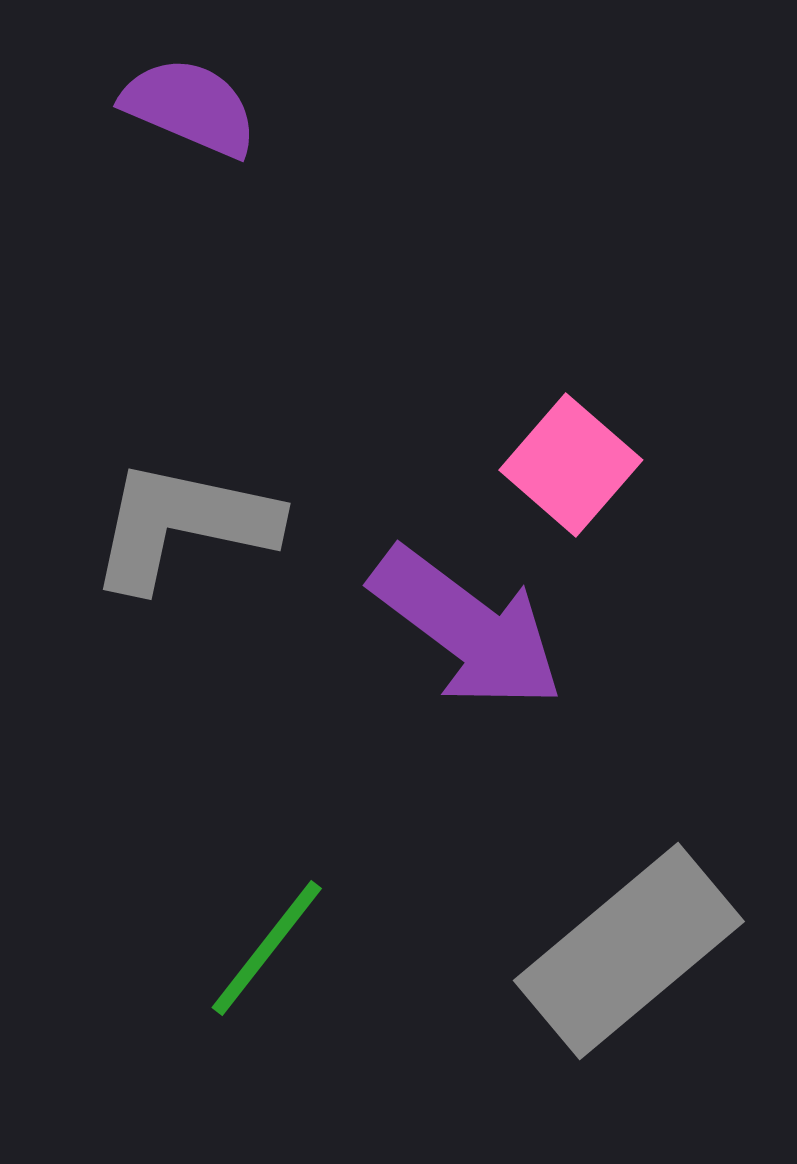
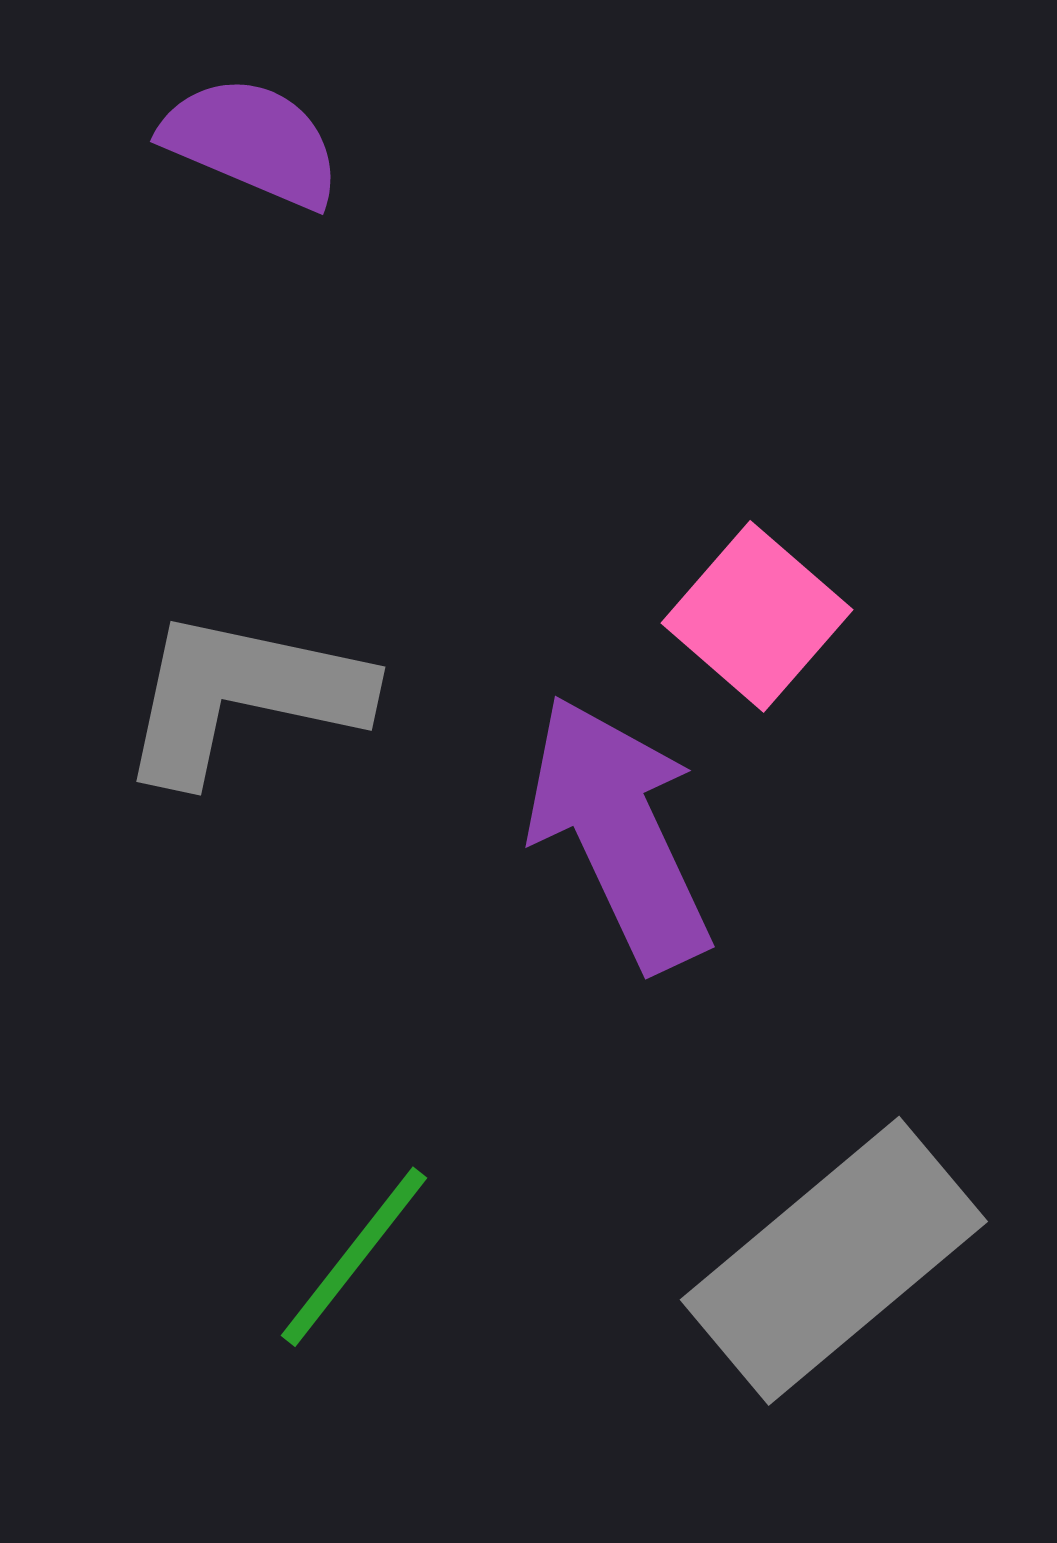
purple arrow: (467, 628) -> (619, 832), turned -152

